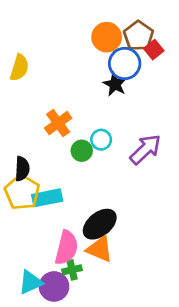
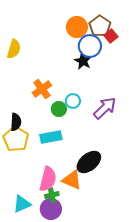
cyan rectangle: (47, 198) -> (51, 137), moved
black ellipse: (100, 224) -> (89, 162), moved
purple circle: (54, 286) -> (51, 209), moved

